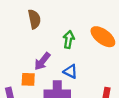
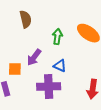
orange square: (28, 79) -> (15, 69), moved

